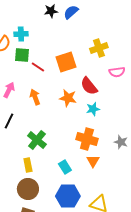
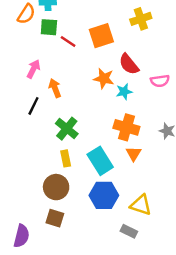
pink semicircle: (117, 72) -> (160, 81), moved
orange arrow: (35, 97) -> (55, 88), moved
cyan star: (93, 109) -> (124, 92), moved
yellow rectangle: (28, 165) -> (66, 158), moved
cyan rectangle: (65, 167) -> (100, 161), size x1.6

